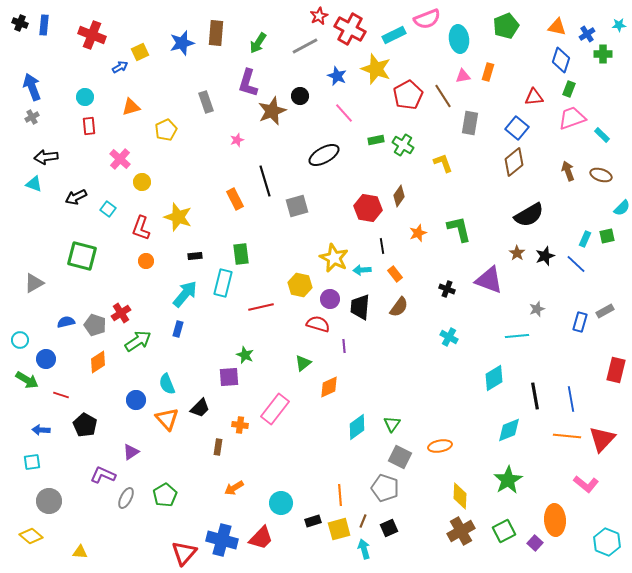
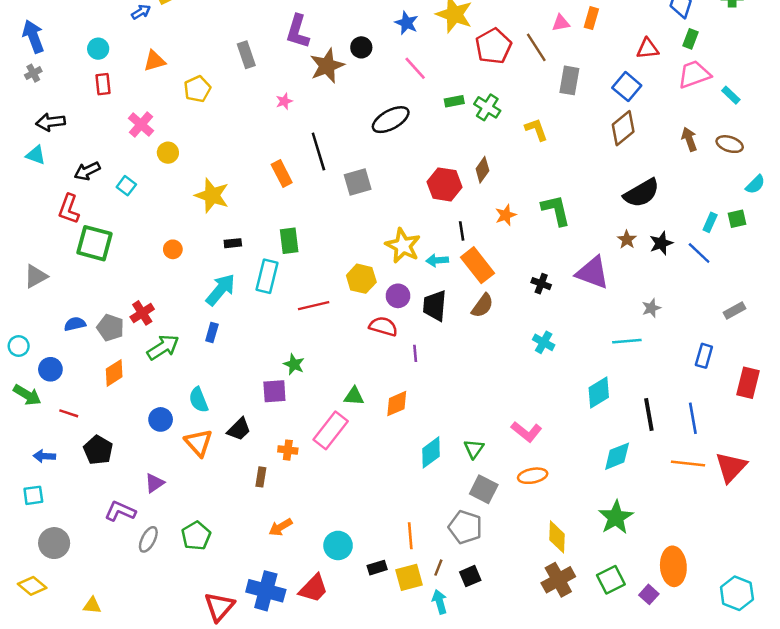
red L-shape: (141, 228) -> (69, 209), moved
orange rectangle: (395, 274) -> (478, 265), size x1.8
blue rectangle: (580, 322) -> (704, 356), moved
green triangle: (303, 363) -> (354, 396), moved, turned 42
pink L-shape: (586, 484) -> (526, 432), moved

